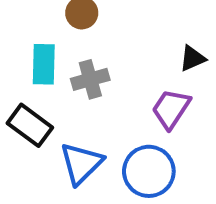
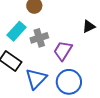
cyan rectangle: (44, 64) -> (16, 31), turned 42
purple trapezoid: (171, 109) -> (63, 51), moved

